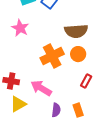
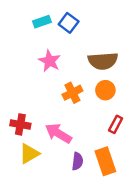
pink star: (20, 28) -> (50, 61), moved
orange cross: (52, 56) -> (72, 93), size x0.7
orange rectangle: (78, 110) -> (105, 161), size x1.5

